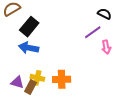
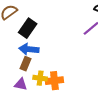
orange cross: (62, 79) -> (54, 81), moved
brown rectangle: (31, 87) -> (25, 64), moved

